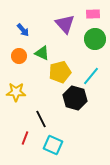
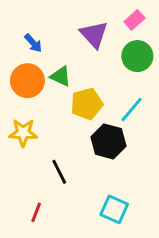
pink rectangle: (93, 14) -> (134, 20), turned -40
orange circle: (19, 56) -> (27, 81), size x1.5
red line: (25, 138) -> (36, 212), moved
cyan square: (53, 145) -> (114, 209), moved

